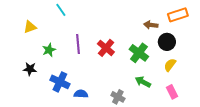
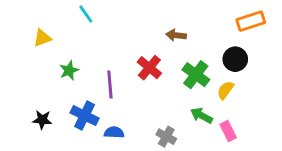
brown arrow: (151, 25) -> (176, 35), moved
purple line: (78, 44) -> (110, 85), moved
yellow semicircle: (170, 65) -> (225, 90), moved
black star: (30, 69) -> (42, 120), moved
pink rectangle: (172, 92) -> (228, 131), moved

